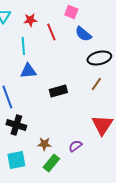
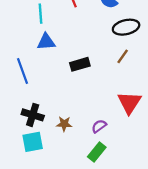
black cross: (16, 125) -> (33, 115), moved
green rectangle: (51, 163) -> (97, 152), moved

